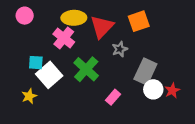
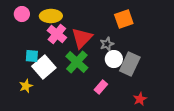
yellow ellipse: (74, 18) -> (51, 16), moved
red triangle: (102, 27) -> (82, 38), moved
white circle: (153, 89) -> (114, 59), moved
red star: (172, 91) -> (140, 99), moved

